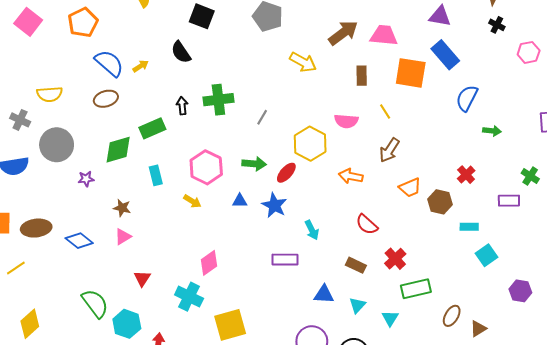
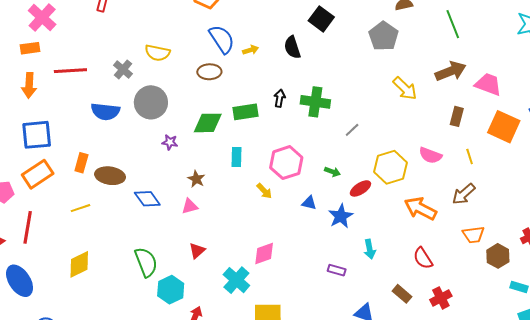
green arrow: (254, 164) -> (332, 172), size x0.7
orange arrow: (351, 176) -> (420, 208), size x1.4
purple rectangle: (285, 260) -> (337, 270), size x0.7

